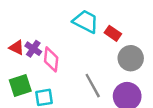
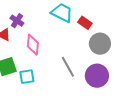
purple cross: (33, 49) -> (17, 21), moved

